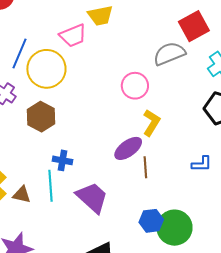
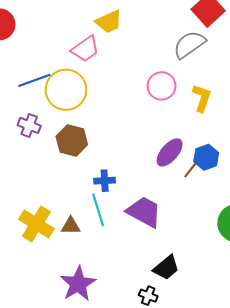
blue line: (20, 53) -> (34, 80), turned 60
yellow L-shape: (151, 123) -> (202, 98), moved
brown line: (145, 167) -> (192, 168), turned 55
blue hexagon: (151, 221) -> (206, 157), moved

